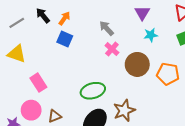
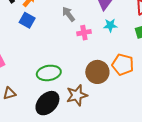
pink cross: (112, 49) -> (84, 33), moved, turned 32
brown circle: (137, 64) -> (97, 72), moved

